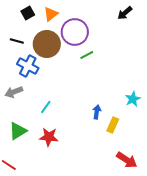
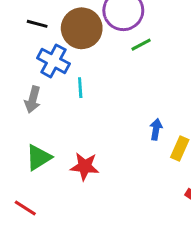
gray arrow: (14, 92) -> (33, 100), turned -54
cyan line: (46, 107) -> (80, 88), moved, turned -40

